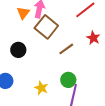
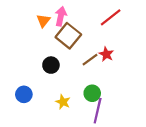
red star: (93, 38) -> (106, 54), moved
black circle: (18, 50) -> (51, 65), moved

